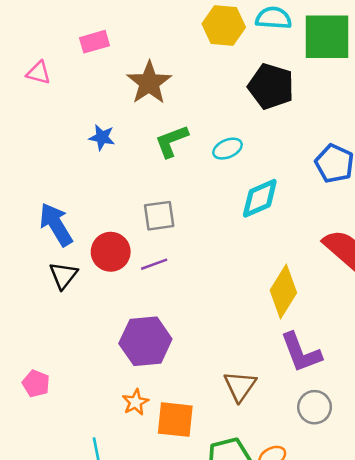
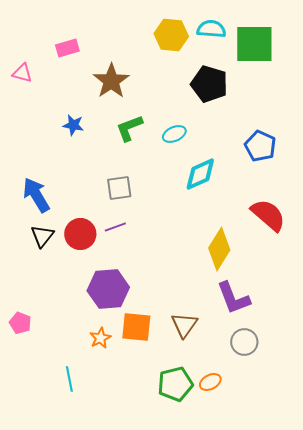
red circle: (111, 252) -> (80, 234), moved
orange square: (175, 420) -> (136, 327), moved

